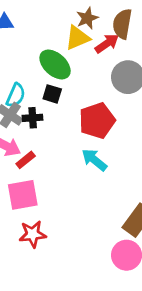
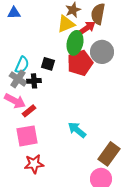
green ellipse: (55, 64) -> (75, 43), moved, turned 60
red pentagon: (97, 121) -> (80, 63), moved
cyan arrow: (94, 160) -> (77, 130), moved

